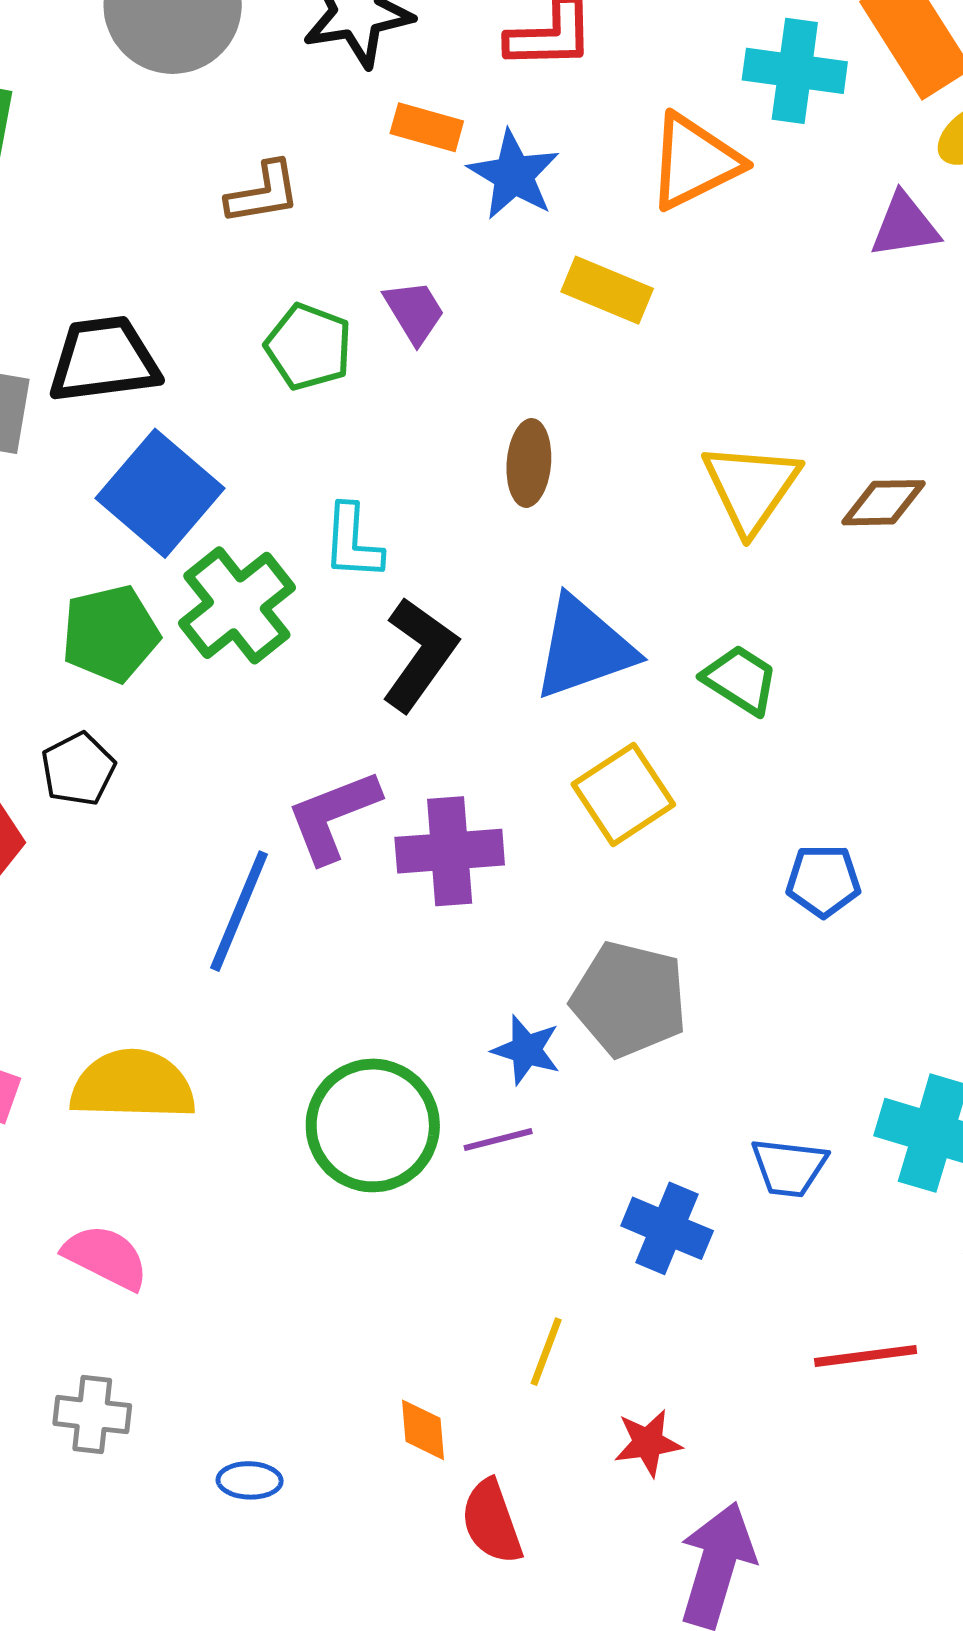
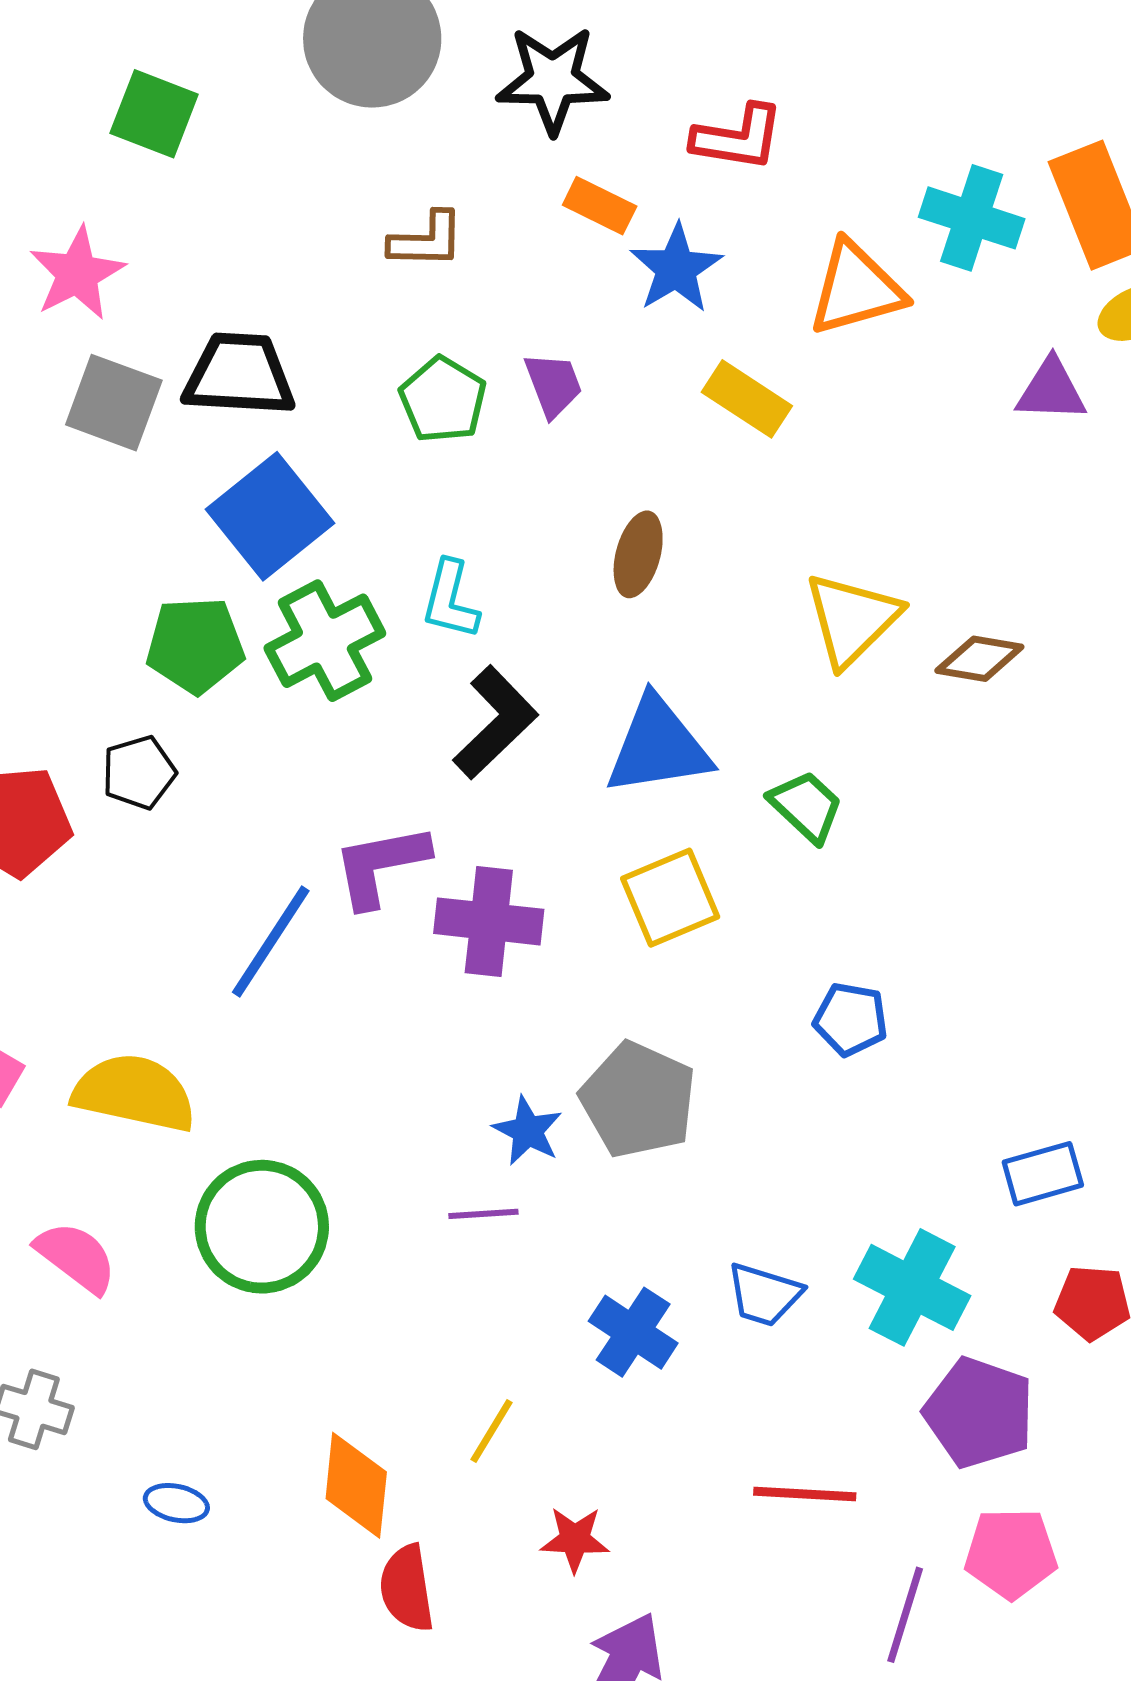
green circle: (373, 1125) -> (262, 1227), moved
orange diamond: (423, 1430) -> (356, 1485), size x1.6

